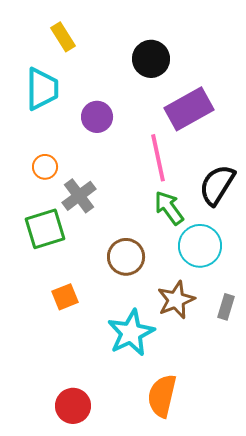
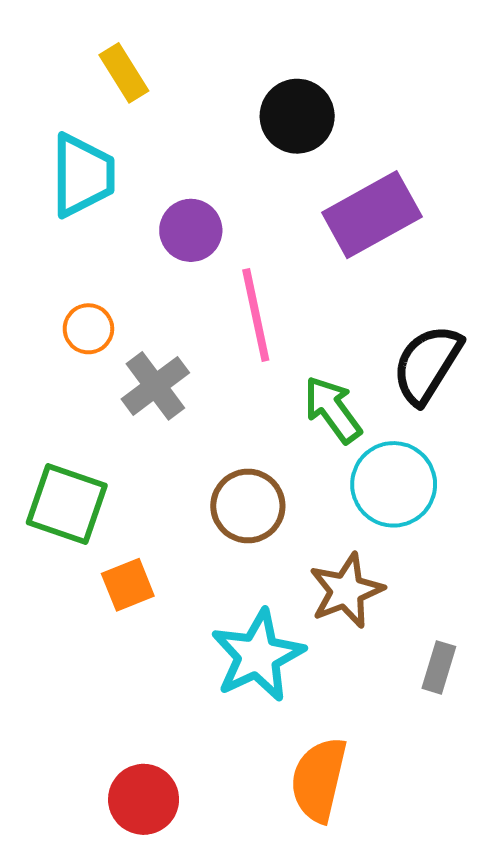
pink line: (158, 158) -> (256, 315), moved
green square: (45, 229) -> (67, 504), moved, turned 36
gray rectangle: (226, 307) -> (439, 667), moved

